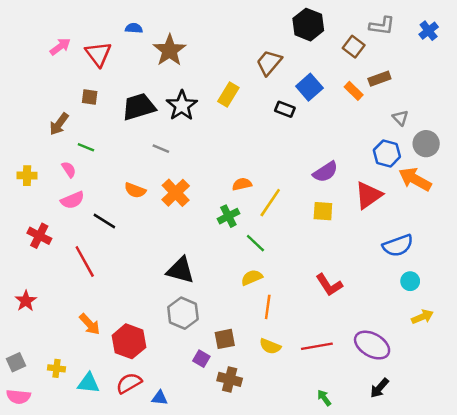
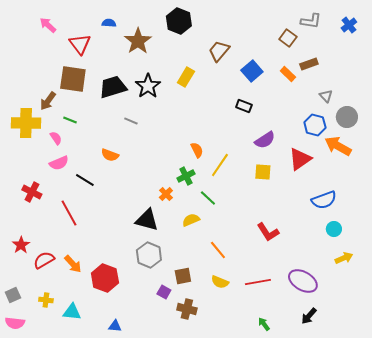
black hexagon: (308, 25) -> (179, 21), moved
pink arrow: (60, 47) -> (48, 25), moved, turned -102
brown square: (90, 97) -> (73, 79), size x2.0
black rectangle: (285, 109) -> (244, 106), moved
yellow cross: (27, 176) -> (26, 123), moved, size x1.8
orange semicircle: (242, 184) -> (197, 150), turned 77
orange cross: (176, 193) -> (166, 194), moved, size x0.6
yellow semicircle: (252, 277) -> (191, 220), moved
orange line: (268, 307) -> (218, 250), turned -48
red semicircle: (129, 383) -> (44, 260), moved
blue triangle: (160, 398) -> (115, 326), moved

